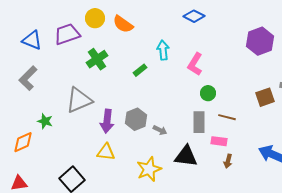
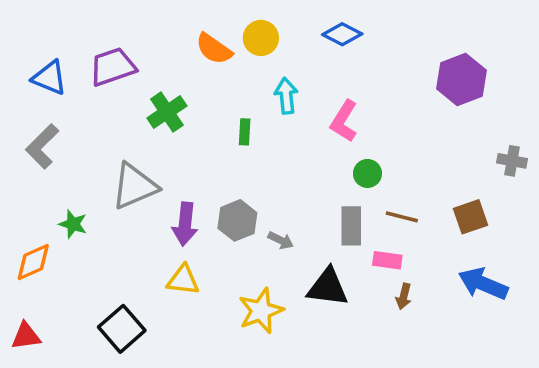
yellow circle: (95, 18) -> (261, 38), moved
green rectangle: (140, 70) -> (245, 132), turned -48
brown square: (265, 97) -> (470, 217), moved

